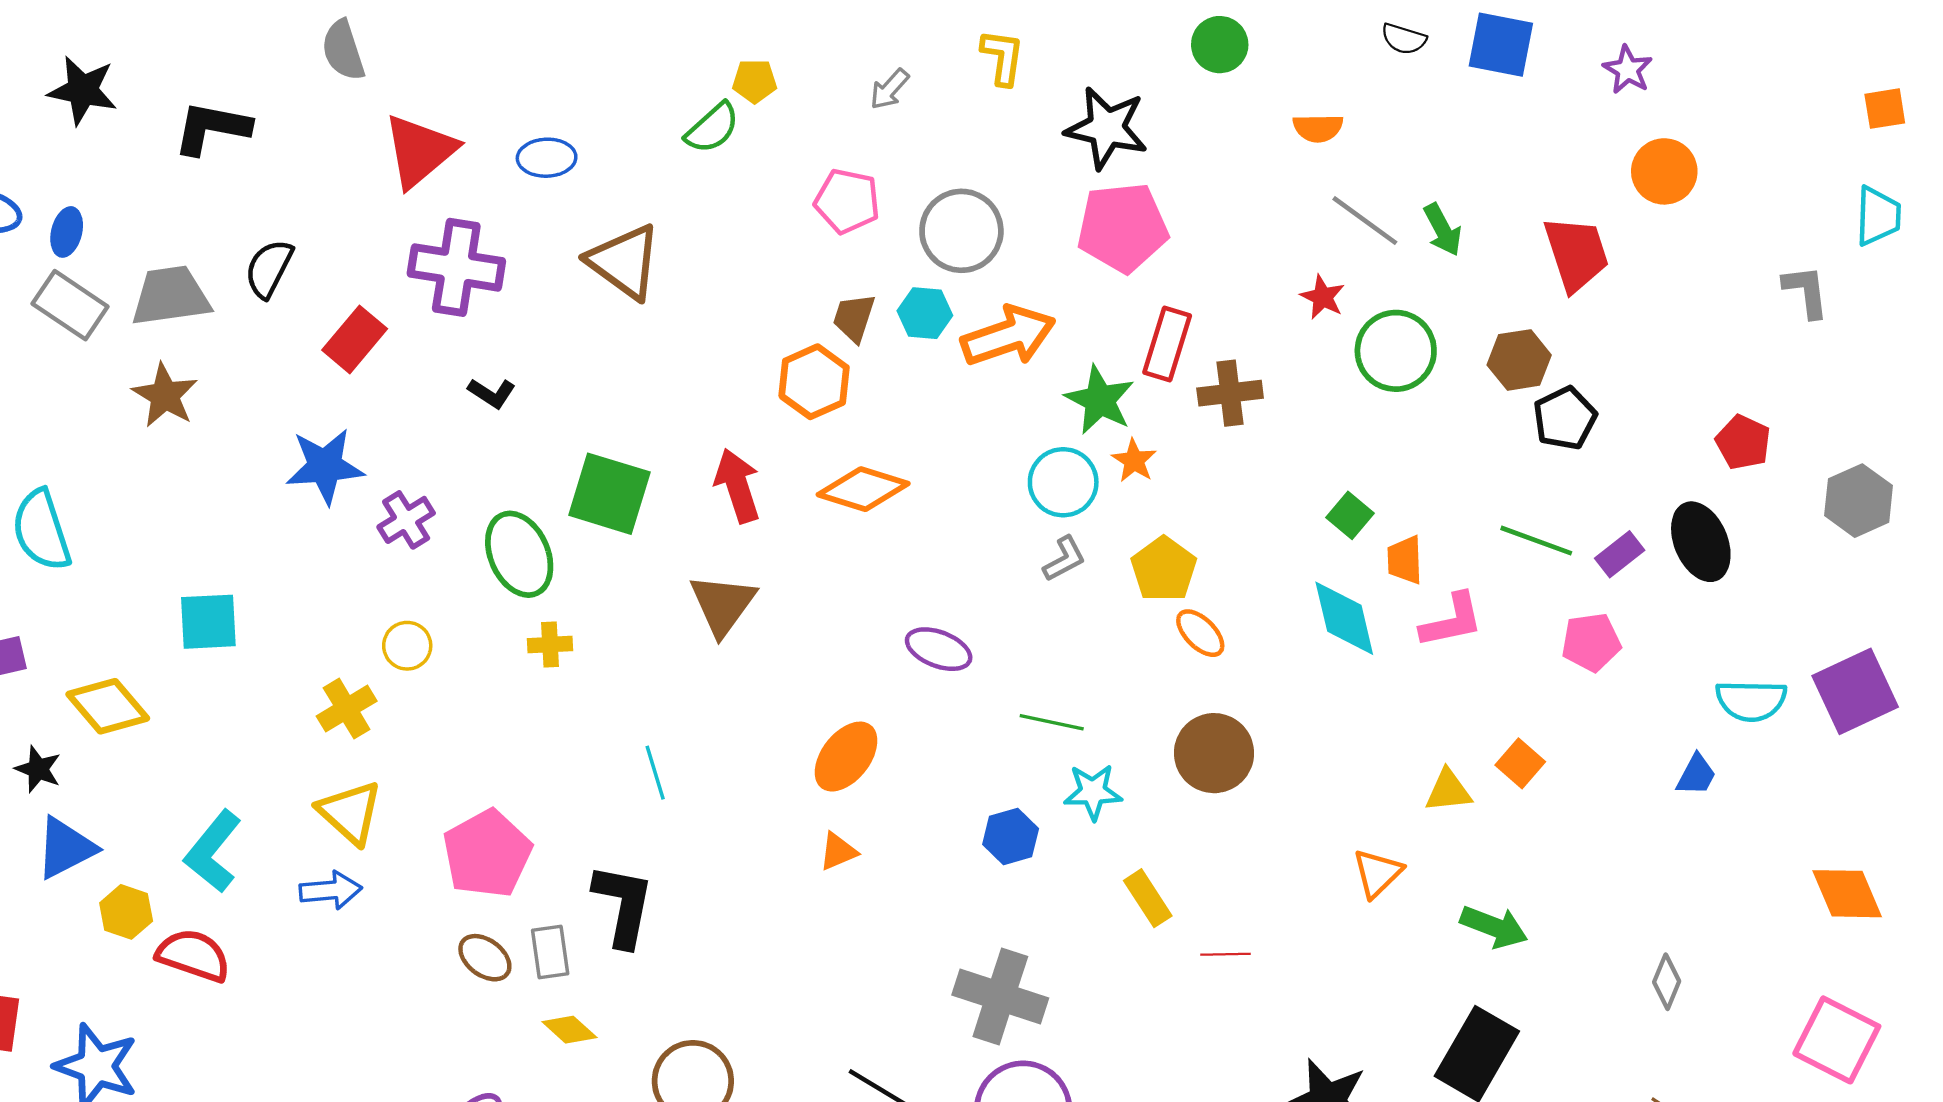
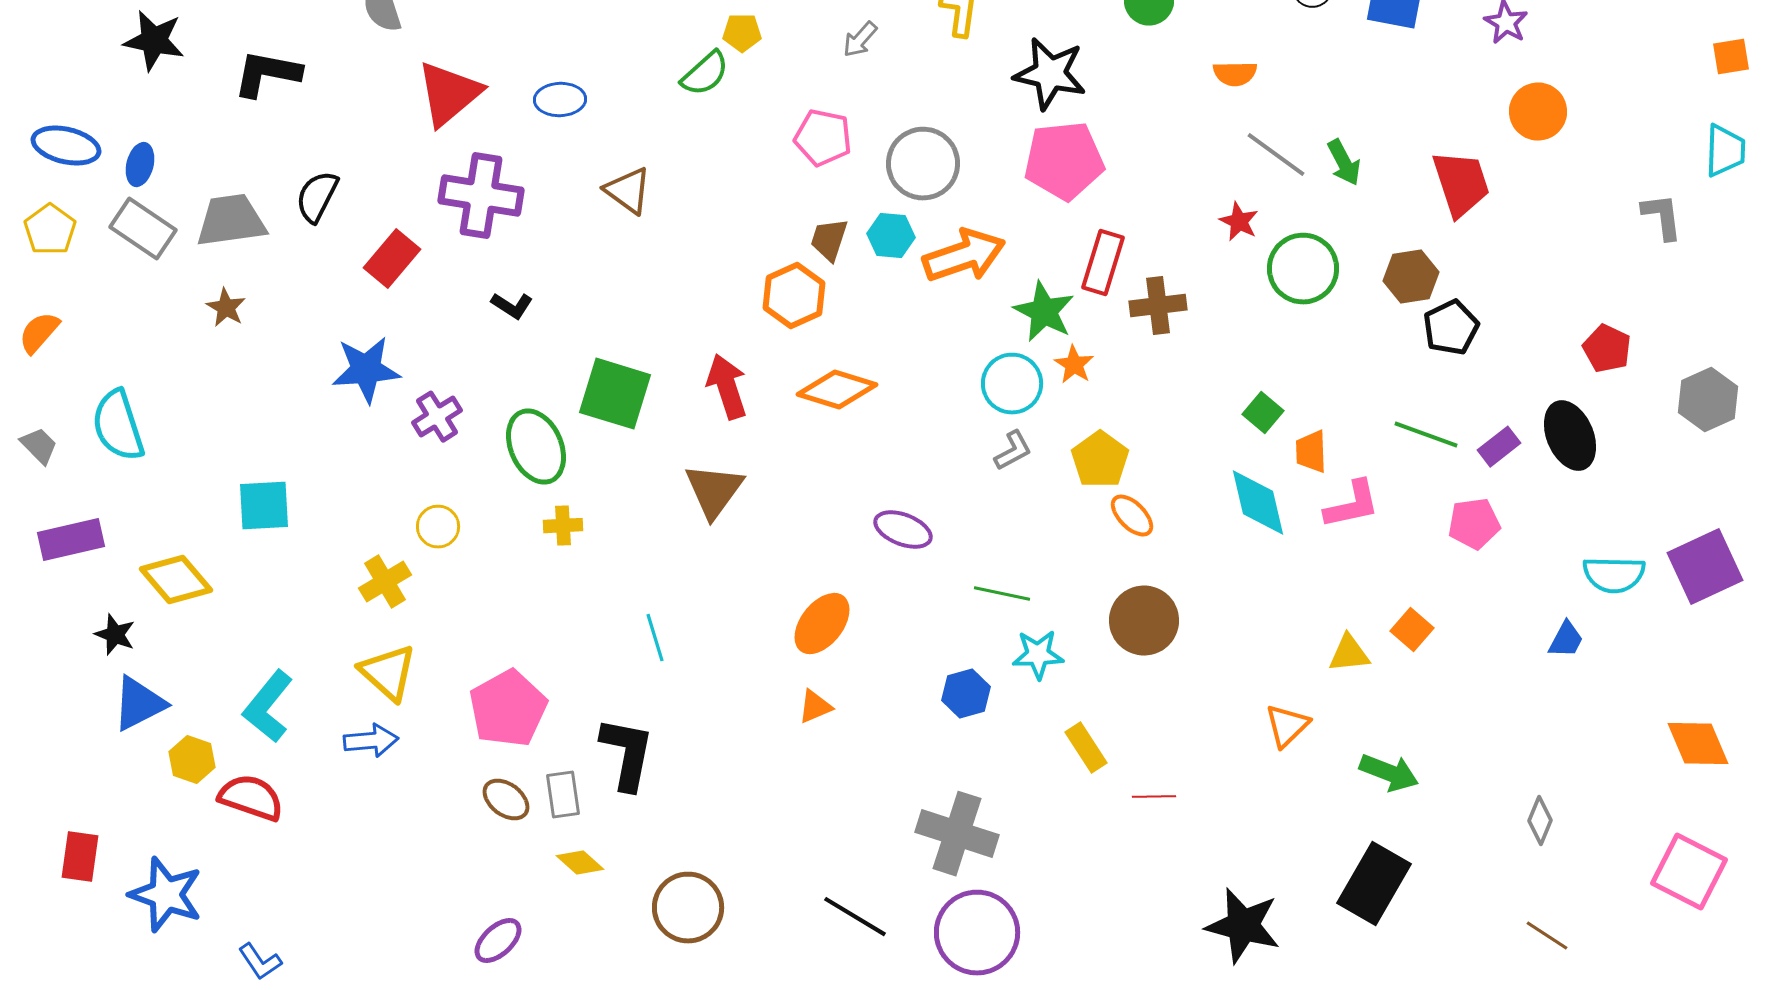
brown triangle: (624, 262) -> (628, 191), size x0.7
brown star: (165, 395) -> (226, 308), size x0.7

